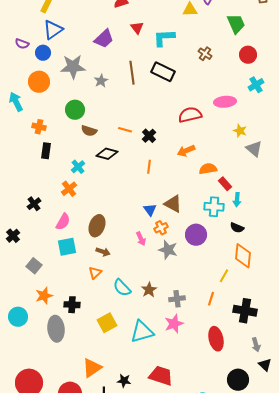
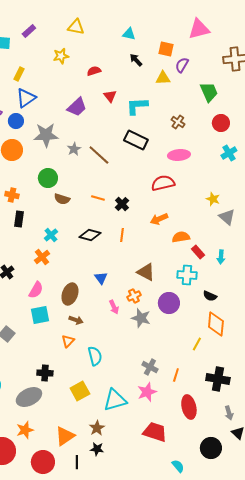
brown line: (132, 73) -> (99, 155), moved, turned -40
pink ellipse: (225, 102) -> (179, 155), moved
black diamond: (107, 154) -> (90, 235), moved
cyan arrow: (237, 200) -> (221, 257), moved
blue triangle: (150, 210) -> (101, 278), moved
cyan semicircle: (122, 288) -> (95, 356), turned -150
brown star: (149, 290) -> (97, 428), moved
orange star: (44, 296) -> (25, 430), moved
gray cross: (177, 299) -> (150, 367), turned 35
orange line: (211, 299) -> (176, 375), moved
gray ellipse: (56, 329) -> (29, 397), turned 70
red trapezoid: (161, 376) -> (155, 432), moved

